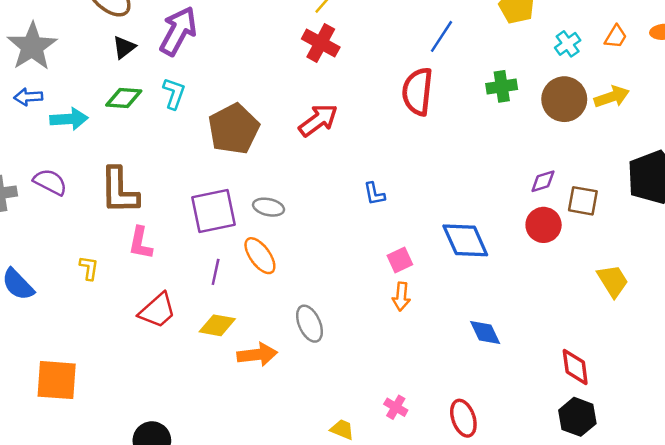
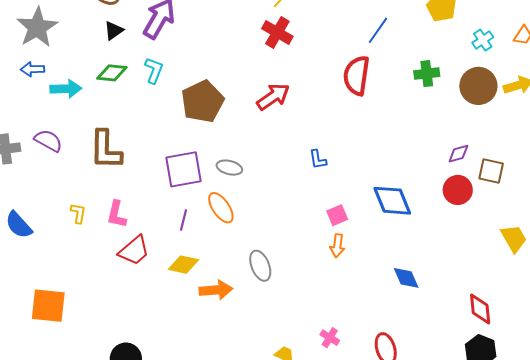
pink L-shape: (141, 243) -> (117, 214), moved

